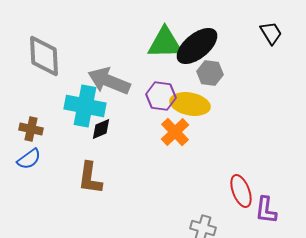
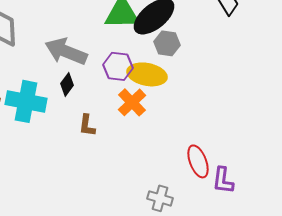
cyan cross: (85, 106) -> (26, 101), moved
black diamond: (101, 129) -> (67, 84), moved, turned -30
brown L-shape: (90, 178) -> (87, 125), moved, size x0.7

